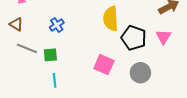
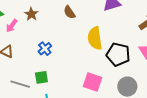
gray line: (27, 48) -> (20, 84), moved

